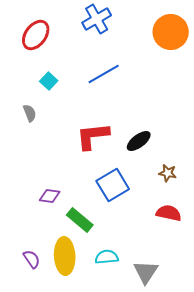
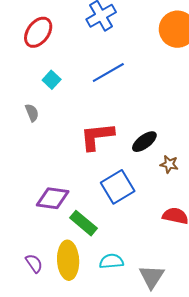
brown star: (168, 173) -> (169, 164), moved
purple diamond: (50, 196) -> (53, 198), size x1.5

